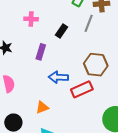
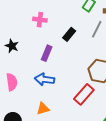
blue arrow: (58, 77) -> (45, 79), moved
red rectangle: (82, 89) -> (84, 94), turned -30

